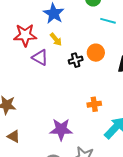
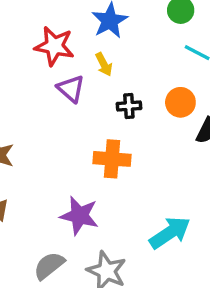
orange circle: (96, 53) -> (180, 102), moved
orange cross: (94, 104) -> (112, 159), moved, size x1.5

